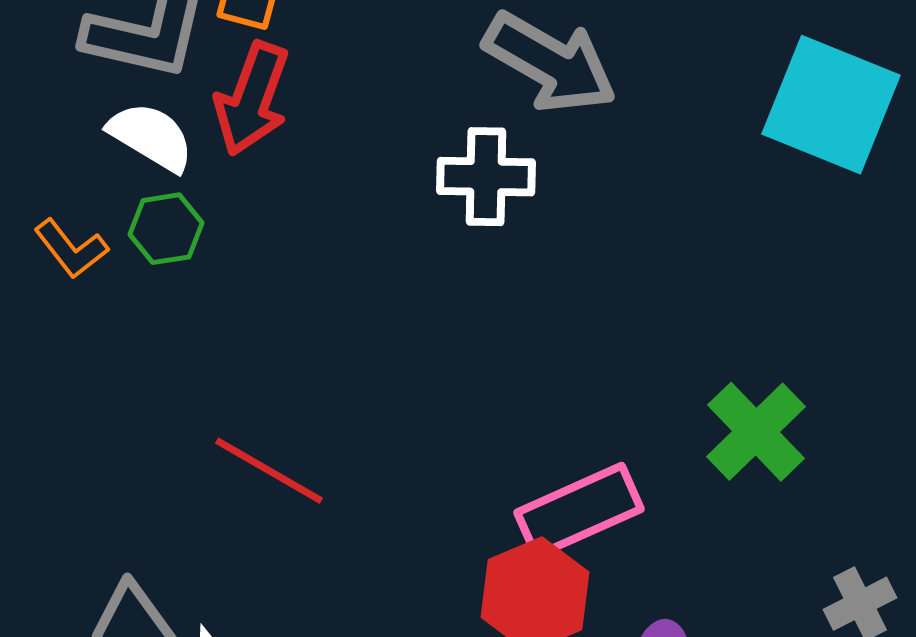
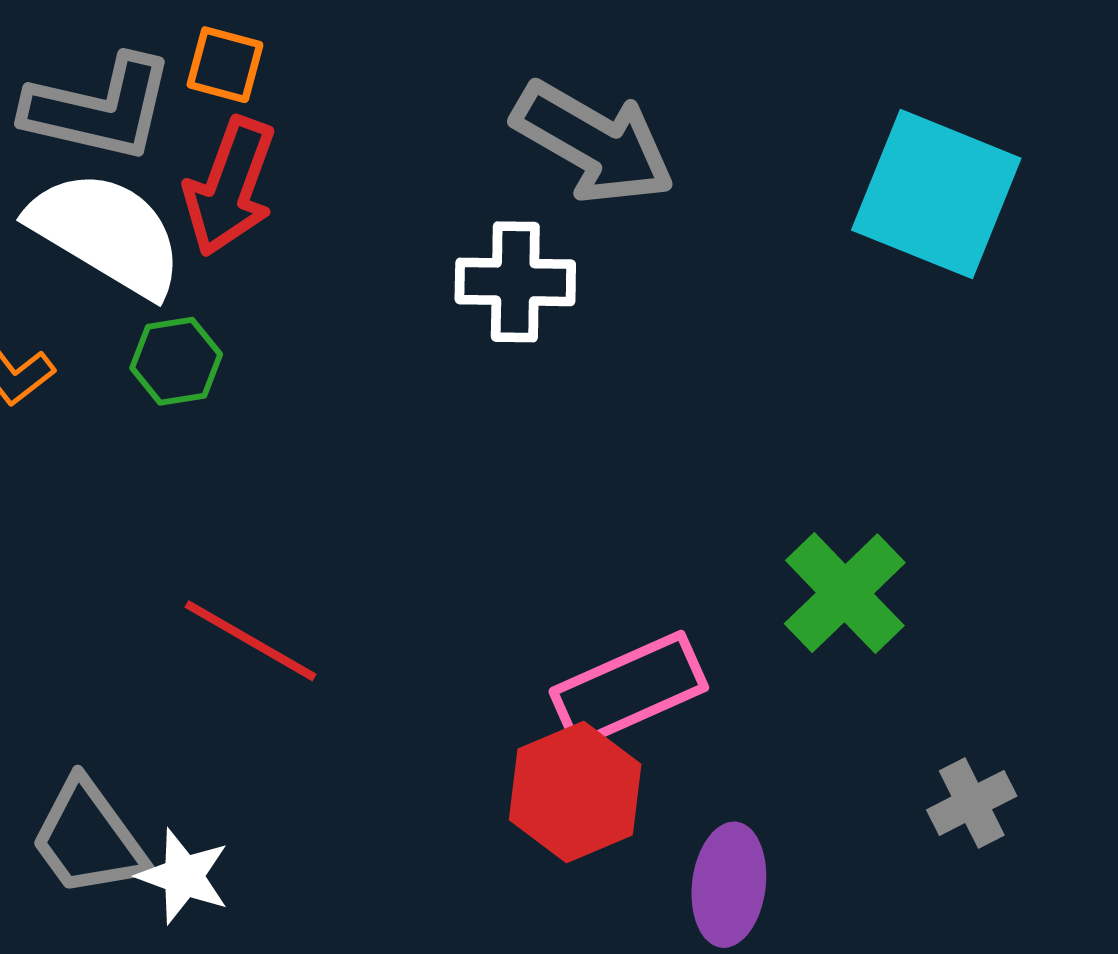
white semicircle: (151, 137) -> (107, 233), size x1.5
green hexagon: (166, 229) -> (176, 361), moved

